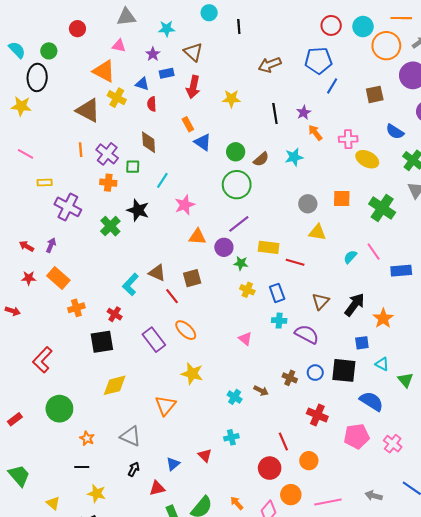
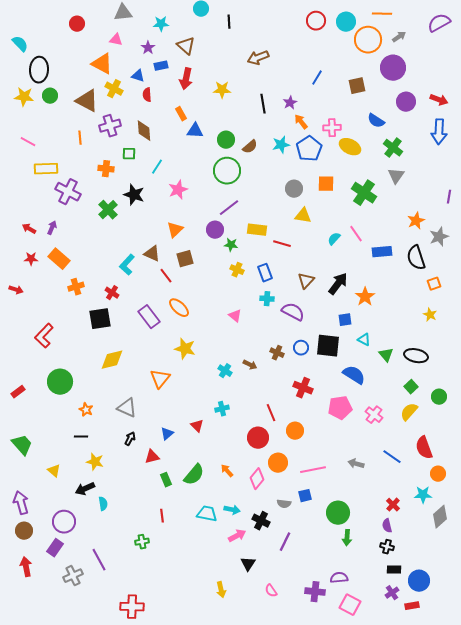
green circle: (49, 51) -> (50, 96), moved
blue pentagon: (318, 60) -> (309, 149), moved, turned -30
blue triangle: (203, 142) -> (195, 131), turned -30
purple cross: (107, 154) -> (110, 126), moved, turned 35
yellow rectangle: (45, 183) -> (46, 169), size x1.6
orange triangle: (197, 237) -> (175, 230), moved, turned -48

